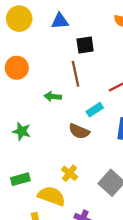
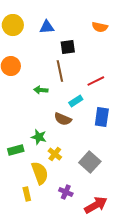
green star: (22, 131) -> (39, 137), moved
green rectangle: (20, 179) -> (16, 150), moved
yellow semicircle: (52, 196) -> (40, 173), turned 50

